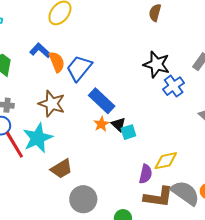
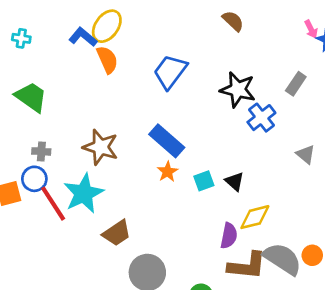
brown semicircle: (155, 13) -> (233, 21), turned 120
blue L-shape: (40, 50) -> (83, 37), moved
orange semicircle: (57, 62) -> (107, 60), moved
blue trapezoid: (79, 68) -> (170, 72), moved
black triangle: (118, 125) -> (235, 181), moved

